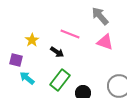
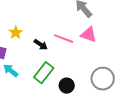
pink line: (70, 34) -> (64, 39), moved

